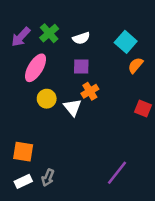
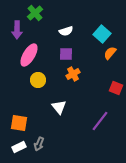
green cross: (49, 33) -> (35, 13), moved
purple arrow: (21, 37) -> (17, 30), turned -42
white triangle: (73, 107) -> (59, 107), moved
purple line: (117, 173) -> (100, 121), moved

